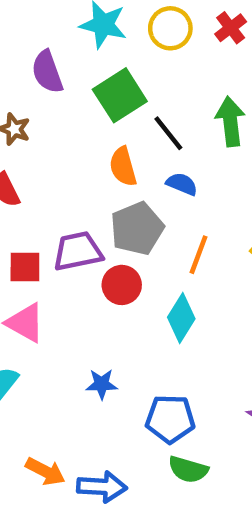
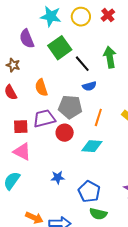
orange semicircle: (123, 167) -> (41, 88), moved
blue semicircle: (182, 184) -> (89, 86), turned 144
gray pentagon: (137, 228) -> (70, 107), turned 30
cyan diamond: (181, 318) -> (92, 146), turned 65
blue pentagon: (170, 419) -> (89, 192), turned 30

